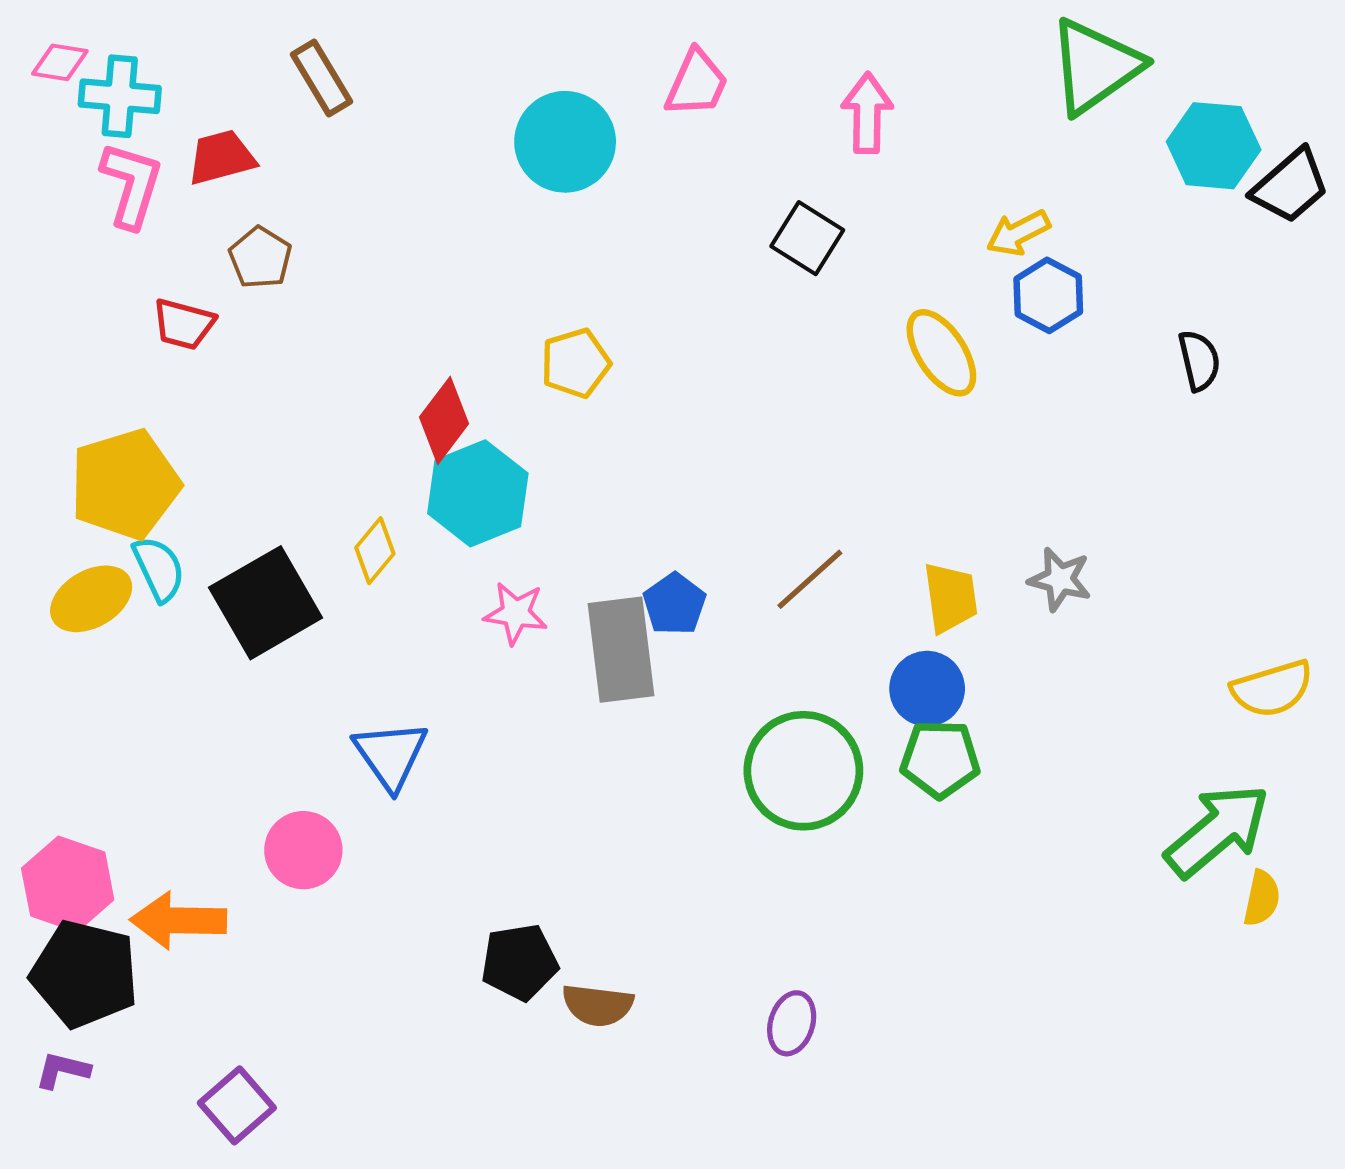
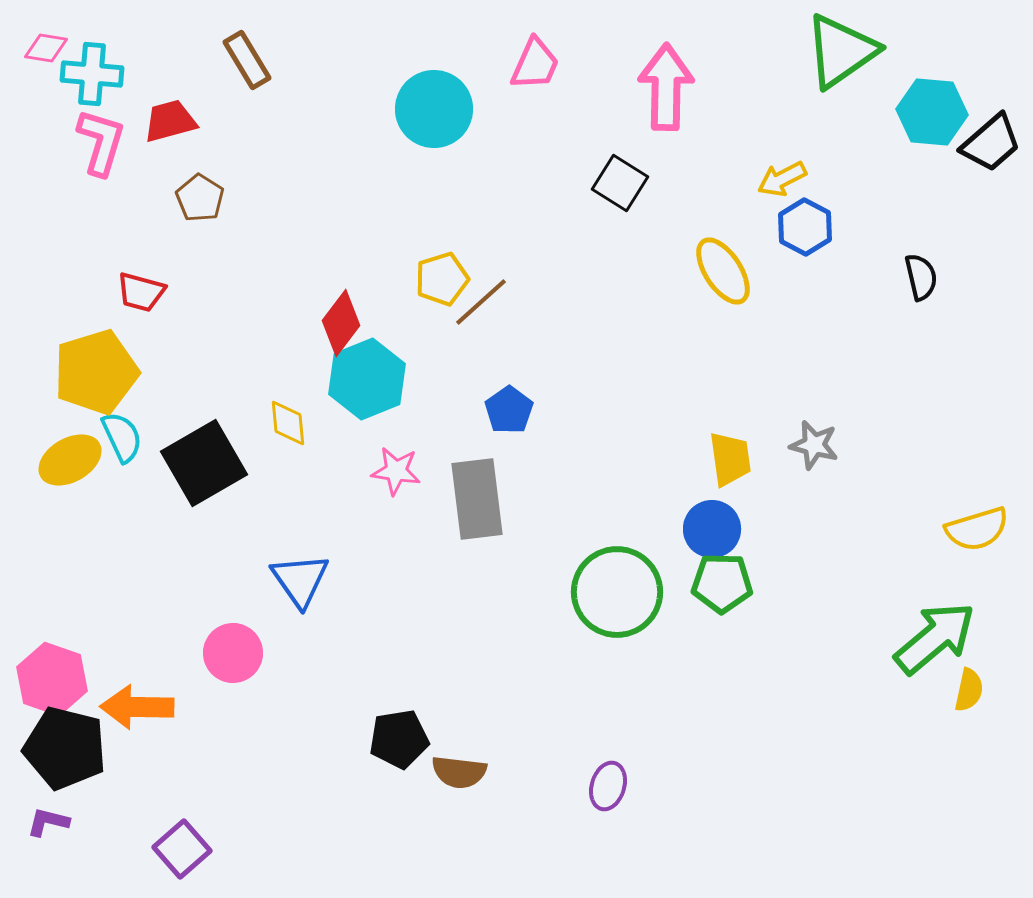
pink arrow: (867, 113) -> (666, 87), size x1.4
red trapezoid: (184, 324) -> (141, 292), moved
yellow diamond: (375, 551) -> (288, 423), turned -45
brown line: (810, 579) -> (481, 302), moved
blue pentagon: (674, 604) -> (509, 410), moved

